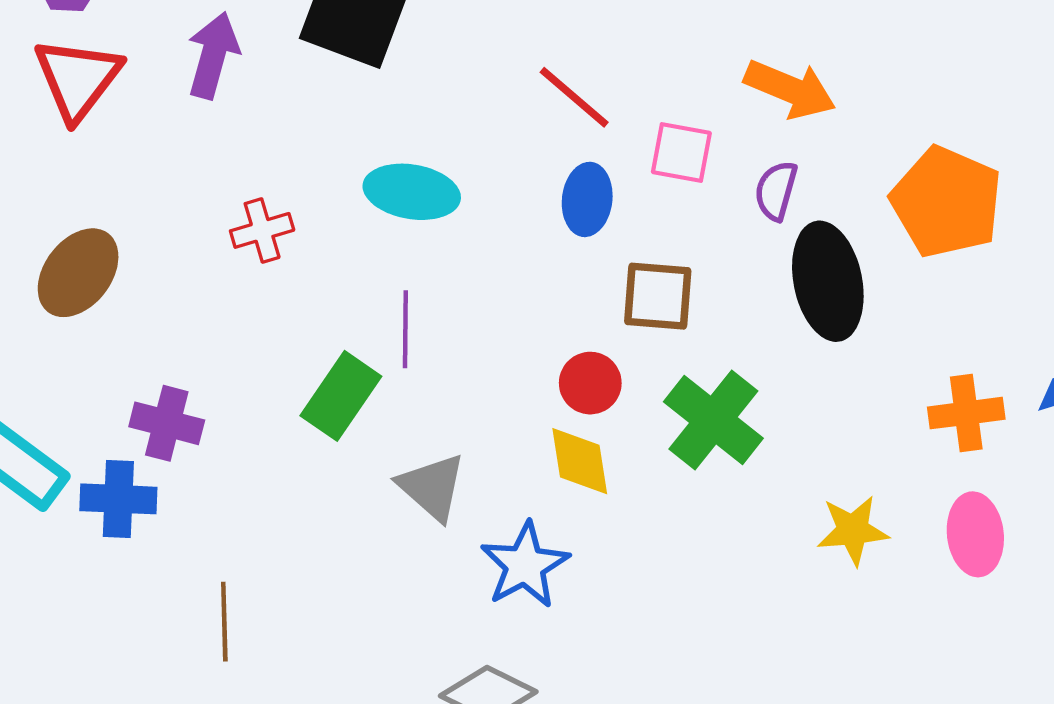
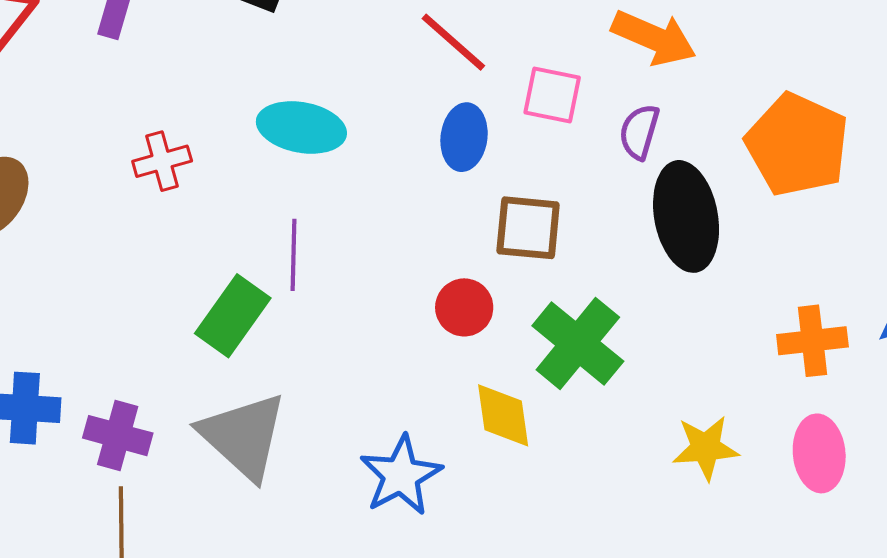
purple cross: (167, 423) -> (118, 436), moved
yellow diamond: (580, 461) -> (503, 415), moved
gray triangle: (432, 487) -> (243, 436), moved, size x1.4

